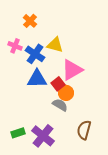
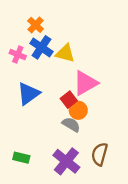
blue cross: (35, 54) -> (41, 47), moved
blue triangle: (37, 79) -> (28, 94), moved, turned -35
green rectangle: (18, 133) -> (21, 158), turned 32
purple cross: (43, 136) -> (66, 161), moved

